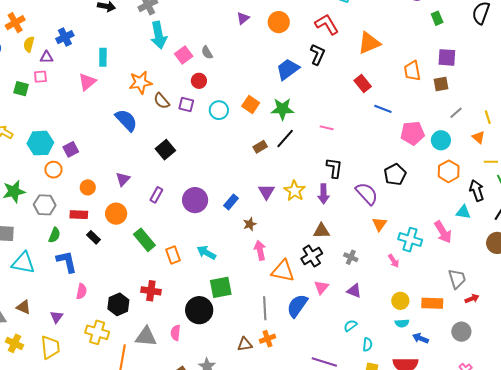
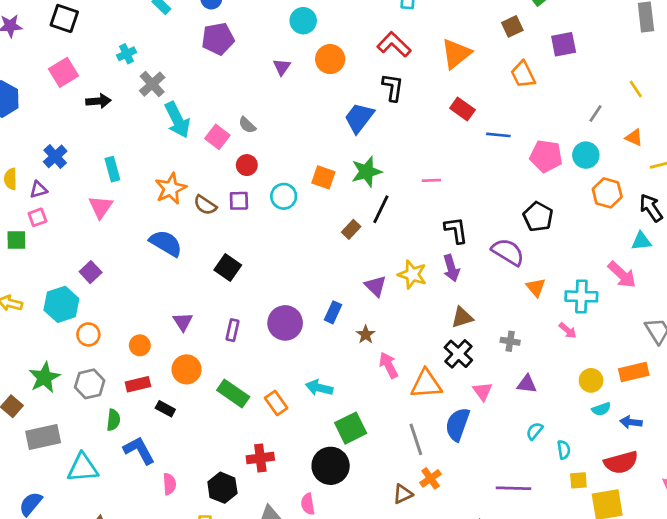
brown square: (441, 84) -> (512, 26), moved
yellow line: (488, 117) -> (636, 89), moved
pink pentagon: (413, 133) -> (546, 156), turned 30
purple square: (71, 149) -> (91, 272), moved

